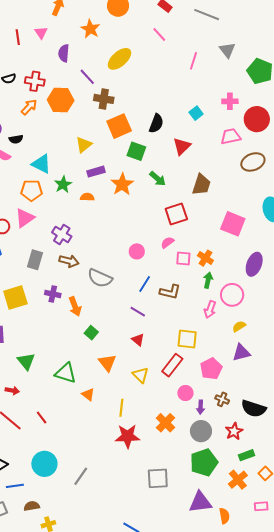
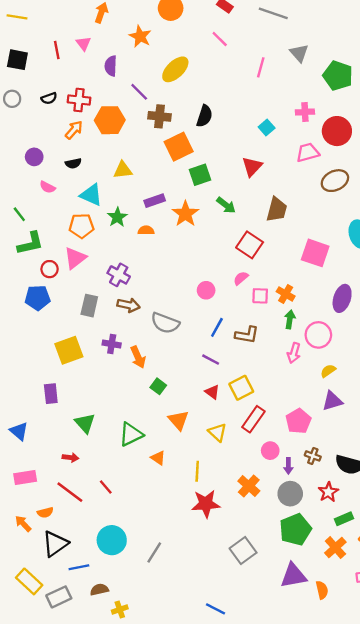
black semicircle: (156, 123) -> (205, 116), moved
black semicircle: (16, 139) -> (73, 163), moved
yellow triangle: (84, 145) -> (123, 170), moved, turned 36
green square: (136, 151) -> (200, 175), turned -36
red square: (176, 214) -> (250, 245), turned -35
yellow square: (187, 339) -> (241, 388), moved, turned -30
green triangle: (66, 373) -> (131, 434), turned -40
gray square: (158, 478) -> (243, 551), turned -30

